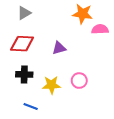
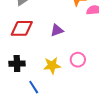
black cross: (24, 74) -> (17, 64), moved
blue line: (31, 106) -> (34, 87), turned 40

